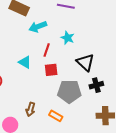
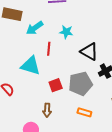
cyan triangle: (25, 62) -> (30, 66), size x1.5
red square: (51, 70) -> (56, 85), moved
orange rectangle: (56, 116) -> (84, 112), moved

